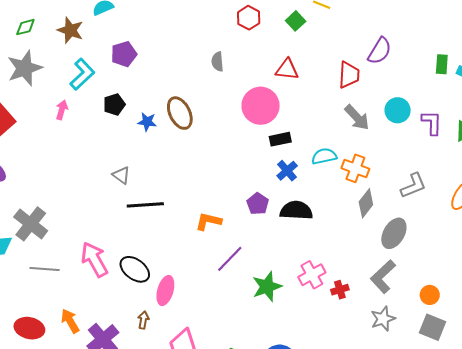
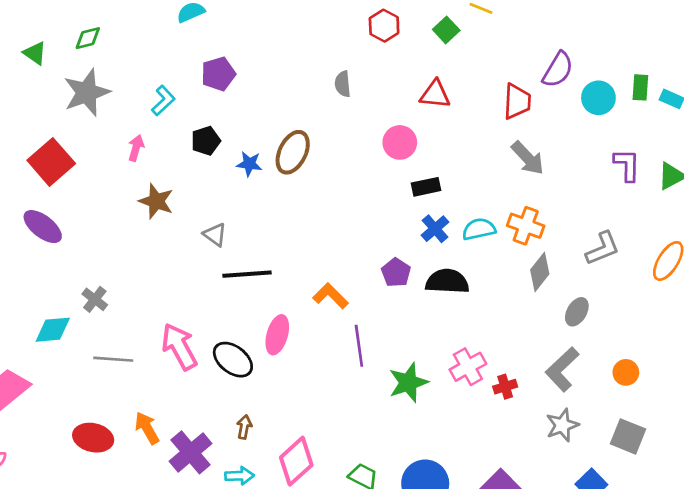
brown star: (70, 30) -> (156, 201), moved
cyan L-shape: (82, 74) -> (163, 101), size x0.7
pink circle: (261, 106) -> (400, 142), size x0.7
cyan circle: (398, 110) -> (598, 98), moved
brown ellipse: (180, 113) -> (293, 152), turned 52
cyan semicircle: (324, 156) -> (479, 229), moved
orange L-shape: (208, 221) -> (331, 296), turned 32
gray cross: (31, 224) -> (95, 299), size x0.6
gray ellipse: (394, 233) -> (577, 312), size x0.7
purple line: (230, 259) -> (359, 346), turned -52
pink ellipse: (165, 291) -> (277, 335), moved
orange circle: (430, 295) -> (626, 372), moved

